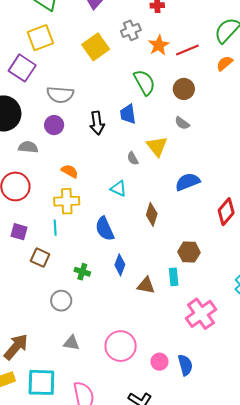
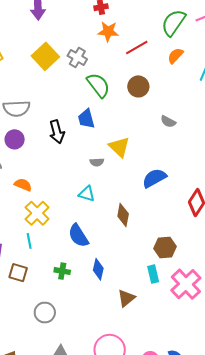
gray cross: (131, 30) -> (77, 57), moved, turned -30
orange star: (159, 45) -> (108, 31), moved, turned -30
gray semicircle: (182, 123) -> (168, 121), moved
gray semicircle: (133, 158) -> (97, 162), turned -56
orange semicircle: (70, 171) -> (23, 185), moved
yellow cross: (67, 201) -> (37, 213), turned -35
green cross: (82, 272) -> (62, 271), moved
brown triangle: (146, 285) -> (126, 298), moved, turned -42
pink cross: (201, 314) -> (186, 284), moved

